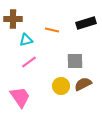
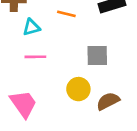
pink line: (29, 62) -> (35, 57), turned 35
brown semicircle: (83, 84) -> (108, 101), moved

